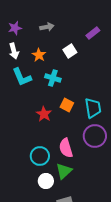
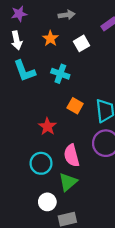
gray arrow: (47, 27) -> (67, 15), moved
orange star: (39, 55) -> (50, 38), moved
red star: (44, 114) -> (47, 126), moved
white circle: (46, 181) -> (47, 202), moved

